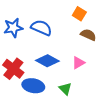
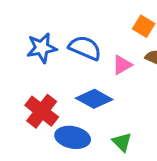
pink triangle: (78, 63) -> (122, 65), moved

